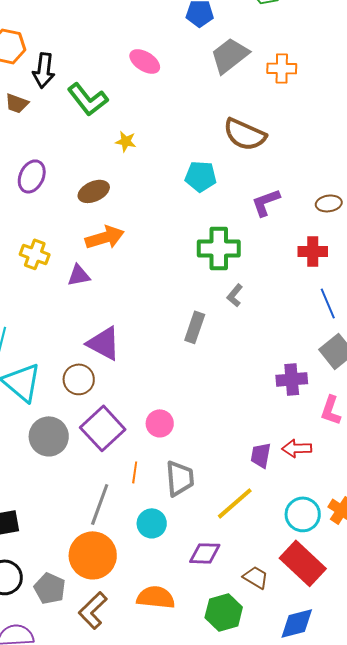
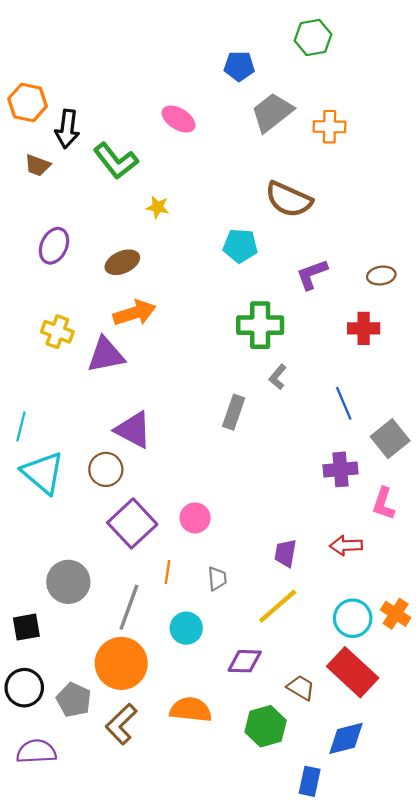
purple triangle: (79, 275) -> (106, 355), size x1.5
blue line: (328, 303) -> (344, 403), moved
gray circle: (49, 436) -> (68, 582), moved
purple trapezoid: (261, 455) -> (285, 553), moved
gray trapezoid: (180, 478) -> (217, 579), size x0.6

